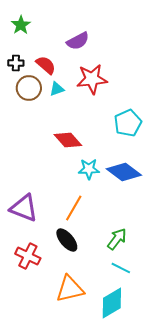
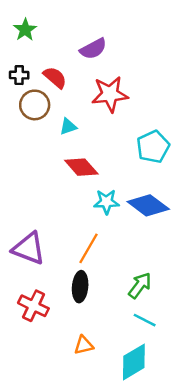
cyan triangle: (57, 89) -> (68, 126), moved
black ellipse: (67, 240) -> (80, 287), turned 45
orange triangle: (70, 289) -> (84, 345), size x0.6

